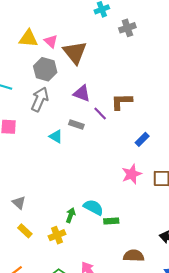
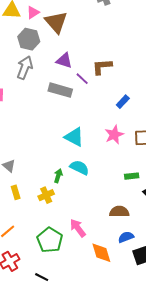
pink triangle: (51, 41) -> (33, 13), turned 48
gray rectangle: (76, 125) -> (60, 90), size x1.6
cyan triangle: (56, 137) -> (74, 137), moved, size x1.5
green rectangle: (111, 221) -> (132, 176), moved
yellow rectangle: (25, 231) -> (16, 192), turned 32

